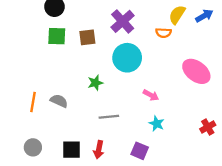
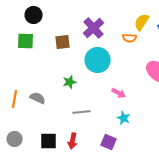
green square: (57, 36) -> (26, 41), moved

